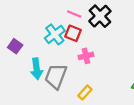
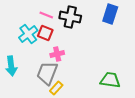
black cross: (100, 16) -> (70, 17), turned -35
gray trapezoid: (56, 76) -> (47, 73), moved

